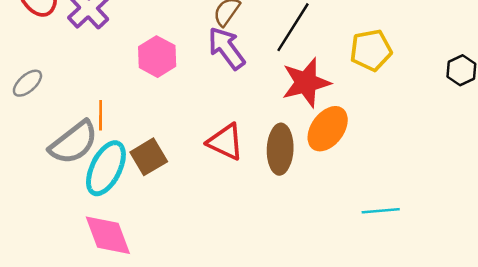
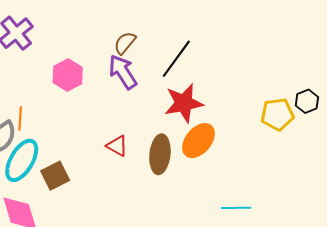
yellow pentagon: (371, 50) -> (277, 114), moved
red triangle: (225, 142) -> (117, 146), size x0.7
brown square: (149, 157) -> (55, 176), moved

